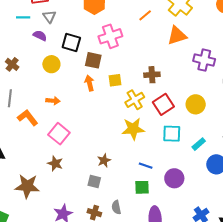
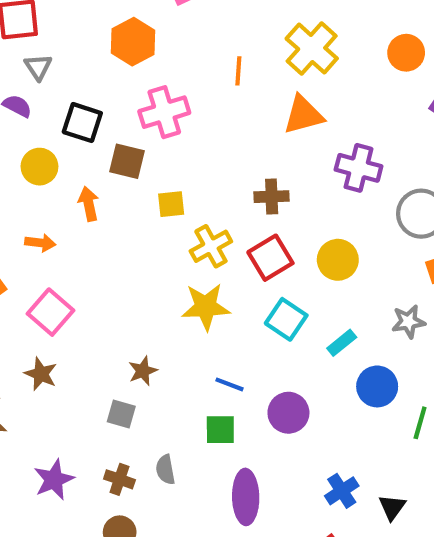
orange line: (145, 15) -> (238, 71), turned -48
brown cross: (152, 75) -> (272, 197), moved
orange arrow: (89, 83) -> (89, 204), moved
cyan square: (172, 134) -> (286, 319), turned 30

